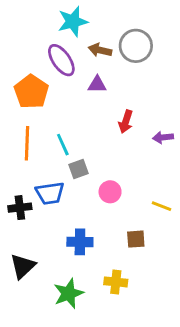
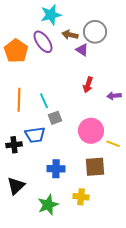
purple triangle: (97, 84) -> (82, 50), moved, turned 32
orange pentagon: (31, 92) -> (16, 51), moved
pink circle: (110, 192) -> (91, 131), moved, size x1.6
brown square: (136, 239) -> (95, 167), size x1.5

